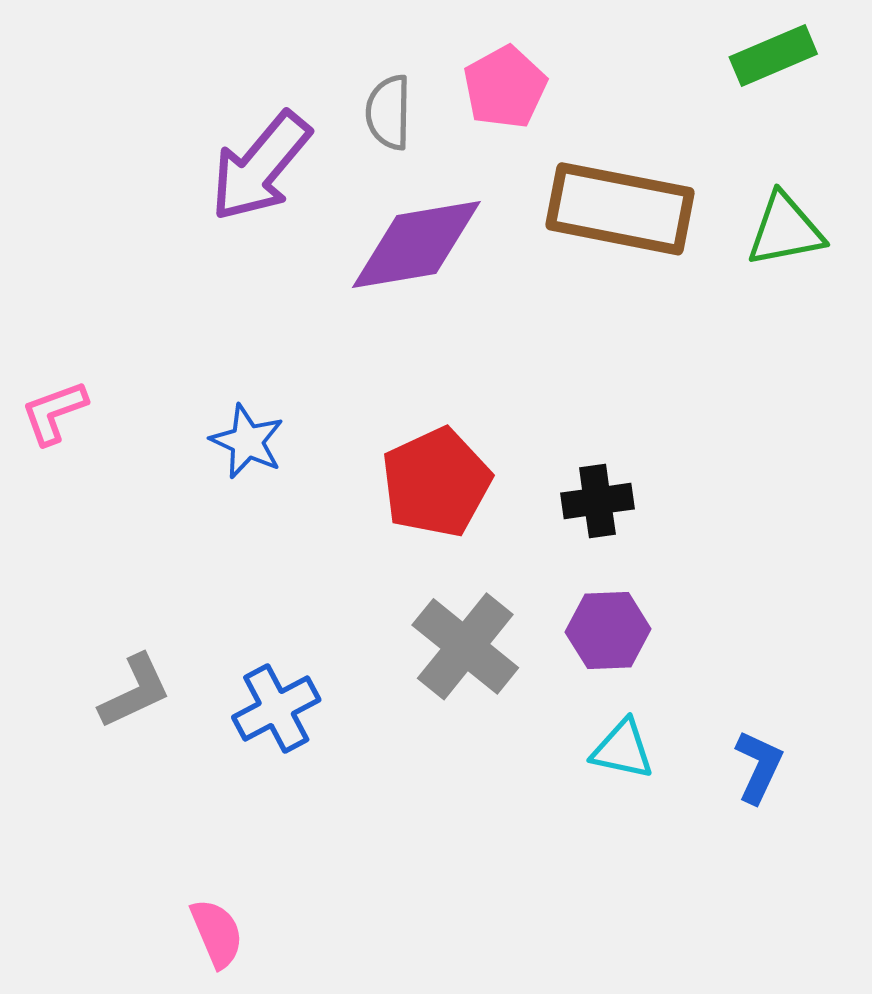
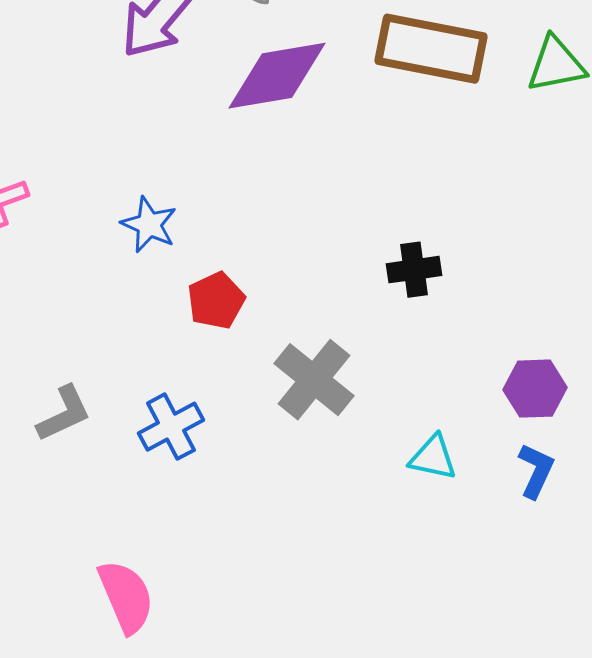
red pentagon: (436, 482) -> (216, 301), moved, size x0.7
purple hexagon: (608, 631) -> (535, 389), moved
pink semicircle: (217, 933) -> (126, 597), size x1.4

